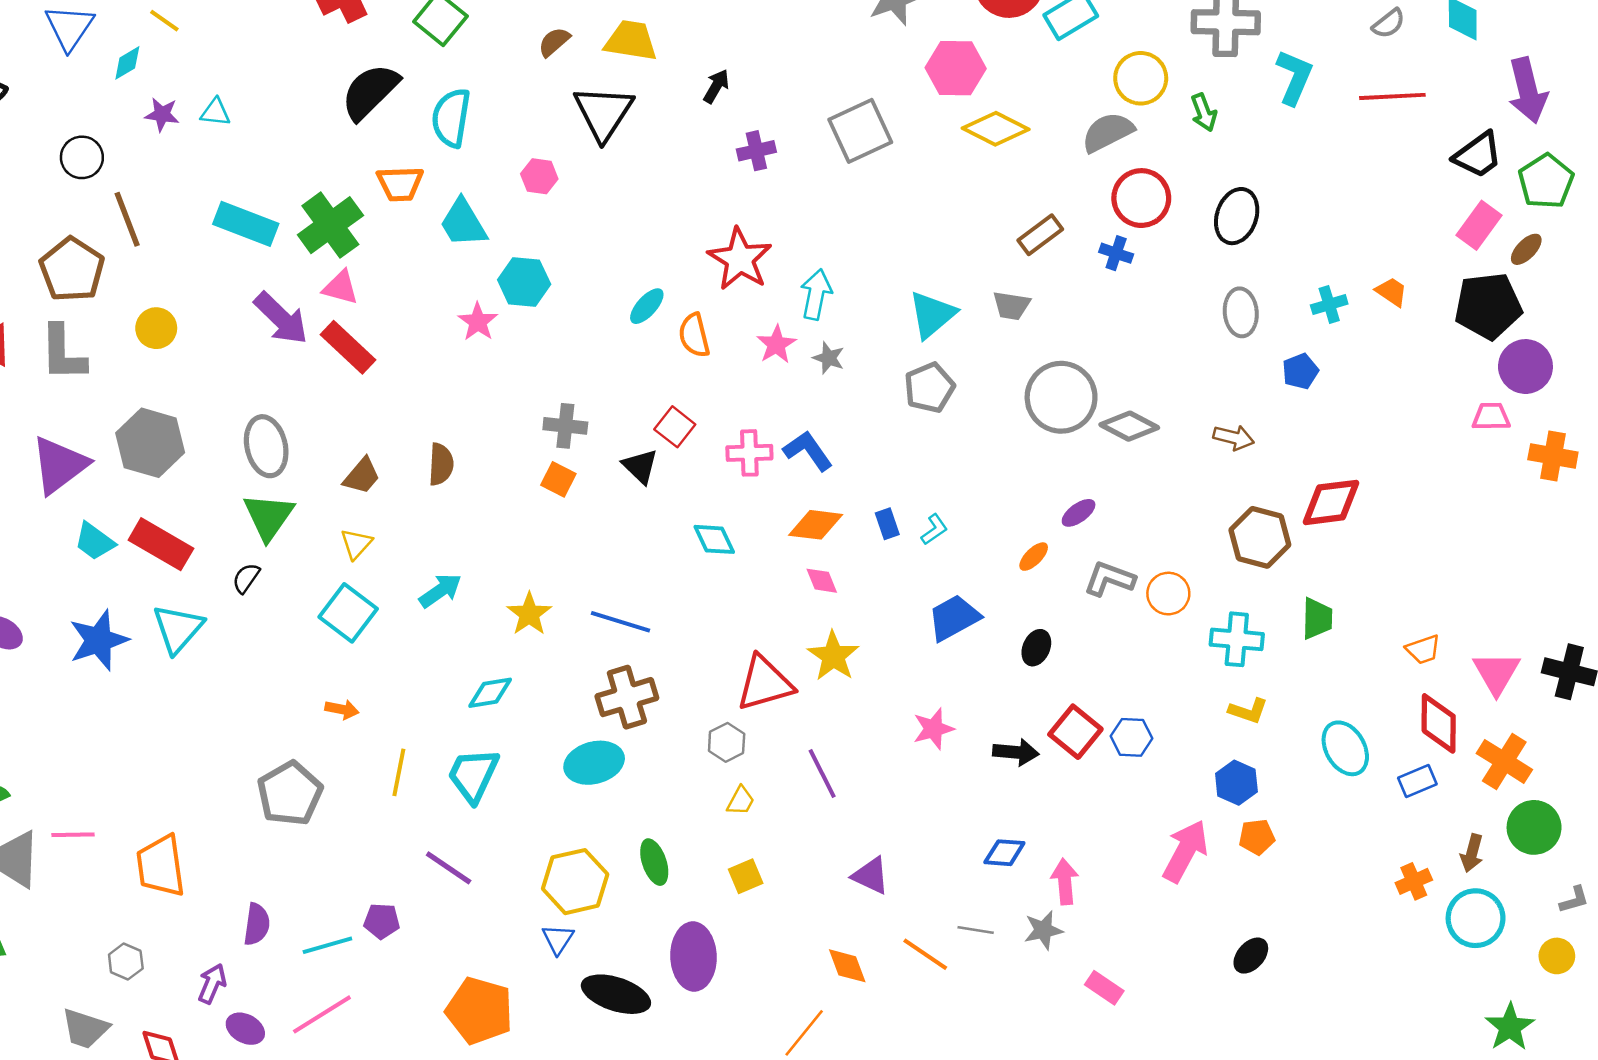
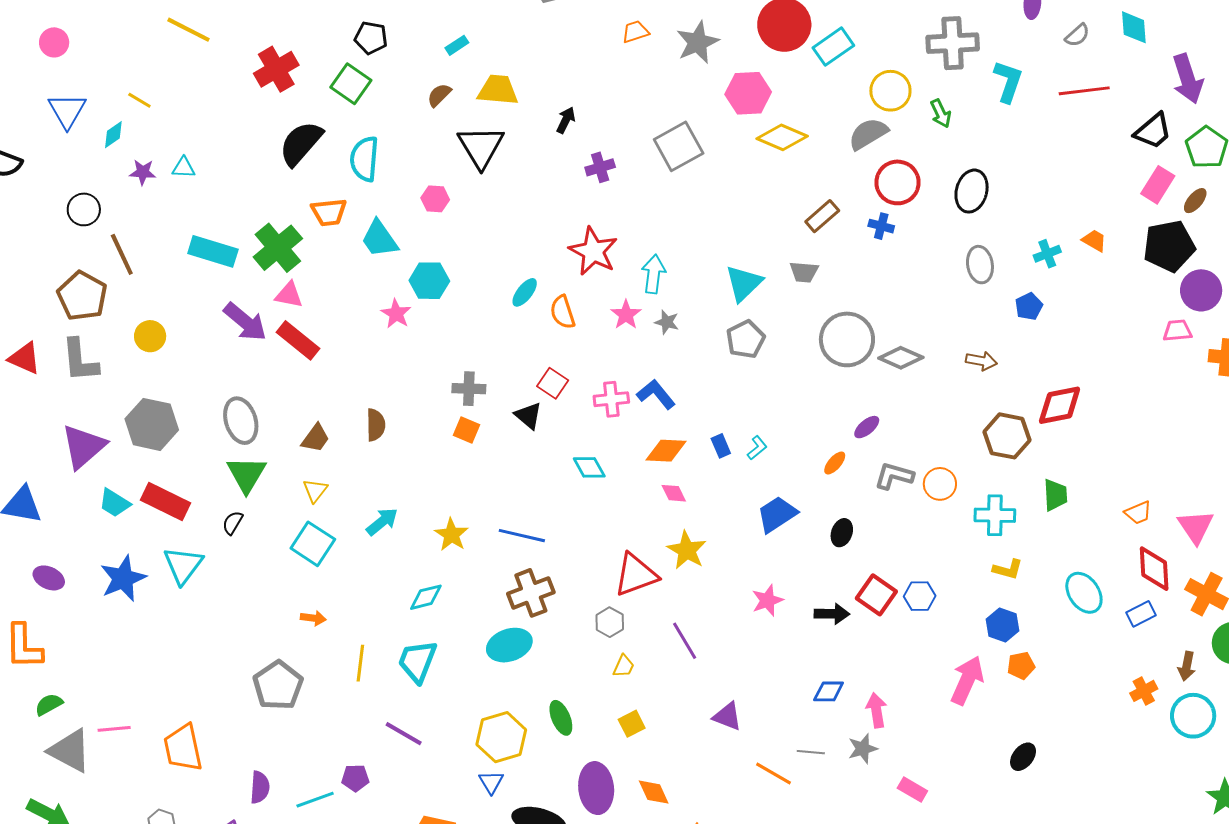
orange diamond: (847, 966) -> (654, 792), moved

